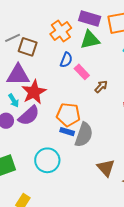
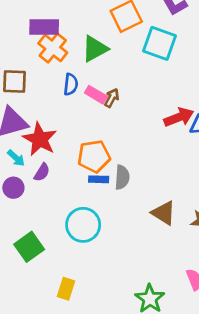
purple rectangle: (90, 19) -> (44, 27), moved
brown arrow: (101, 87) -> (112, 98), moved
purple semicircle: (29, 116) -> (42, 172), size x0.6
gray semicircle: (84, 135) -> (122, 177), size x0.7

